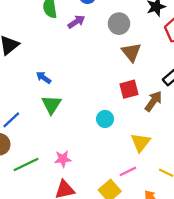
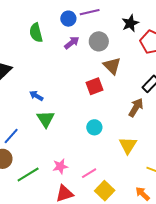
purple arrow: (76, 22) -> (72, 43), moved
red square: (129, 89) -> (95, 86), moved
pink line: (128, 171) -> (89, 173), moved

